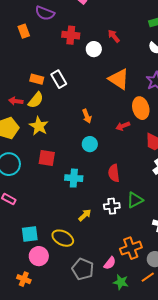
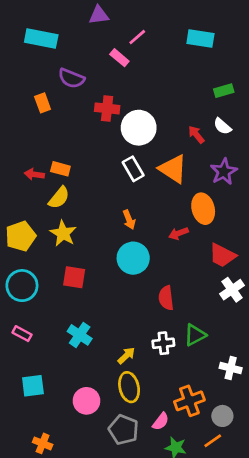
red arrow: (114, 36) -> (196, 135), moved
white circle: (94, 49) -> (139, 128), size x1.6
white rectangle: (59, 79) -> (133, 169), moved
red arrow: (16, 101) -> (34, 174), moved
cyan circle: (90, 144) -> (133, 258), size x1.5
cyan cross: (74, 178) -> (80, 335), moved, turned 30
cyan square: (30, 234) -> (33, 386), moved
yellow ellipse: (63, 238) -> (129, 387), moved, turned 50
pink circle: (39, 256) -> (86, 401), moved

